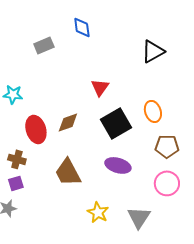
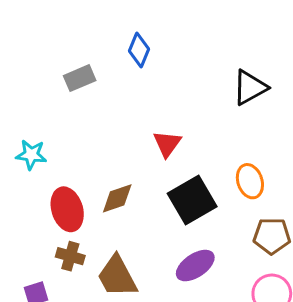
blue diamond: (82, 27) -> (139, 50), turned 30
brown cross: (17, 159) -> (70, 256), moved
purple ellipse: (118, 165) -> (195, 266), turned -50

